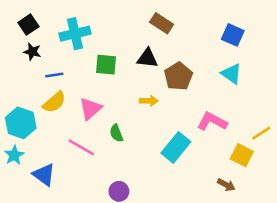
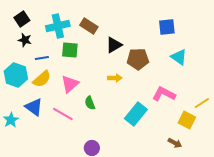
brown rectangle: (162, 23) -> (89, 26), moved
blue square: (233, 35) -> (167, 27), moved, turned -30
black triangle: (147, 58) -> (114, 45), turned -36
green square: (106, 65) -> (70, 50), moved
brown pentagon: (178, 76) -> (138, 59), turned 30
cyan hexagon: (21, 123) -> (16, 75), moved
blue triangle: (44, 175) -> (34, 107), moved

